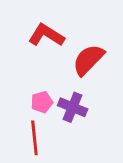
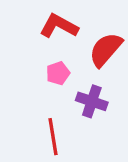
pink pentagon: (42, 102) -> (58, 73), moved

